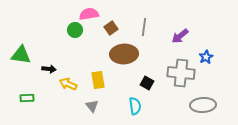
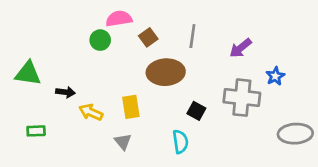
gray ellipse: (203, 105) -> (295, 134), moved

